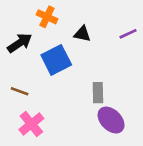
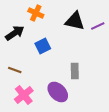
black triangle: (82, 34) -> (75, 21), moved, size x1.5
blue square: (56, 60) -> (43, 46), size x0.7
purple ellipse: (111, 120) -> (58, 92), moved

